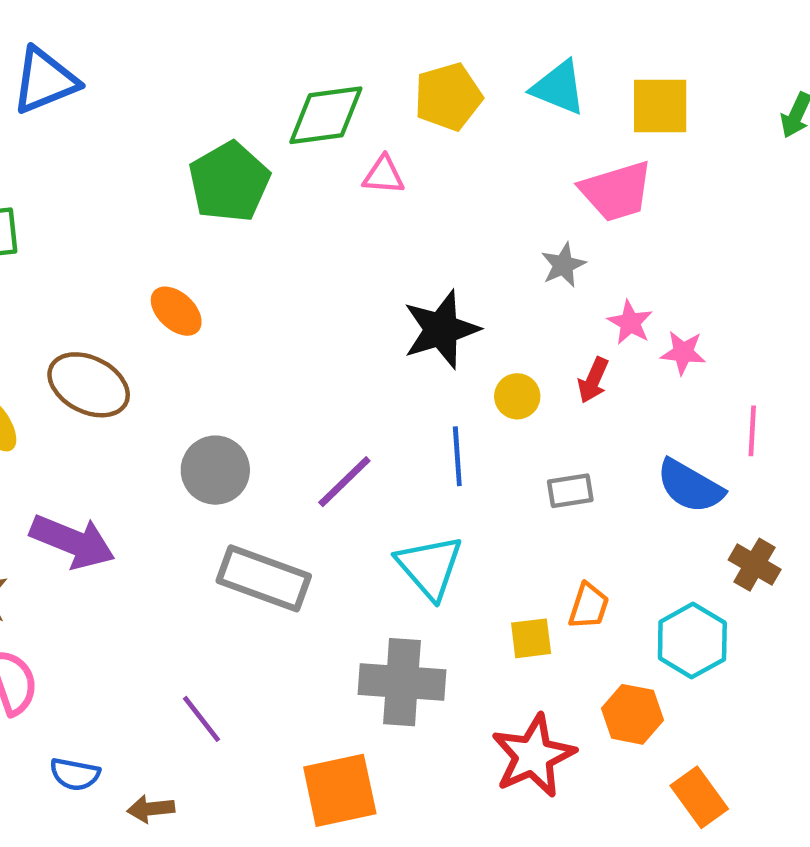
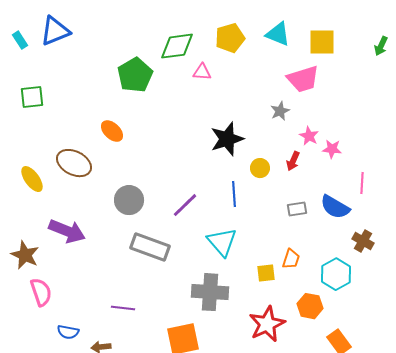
gray rectangle: (570, 491) -> (297, 209), moved
purple line: (202, 719) -> (123, 308), turned -45

